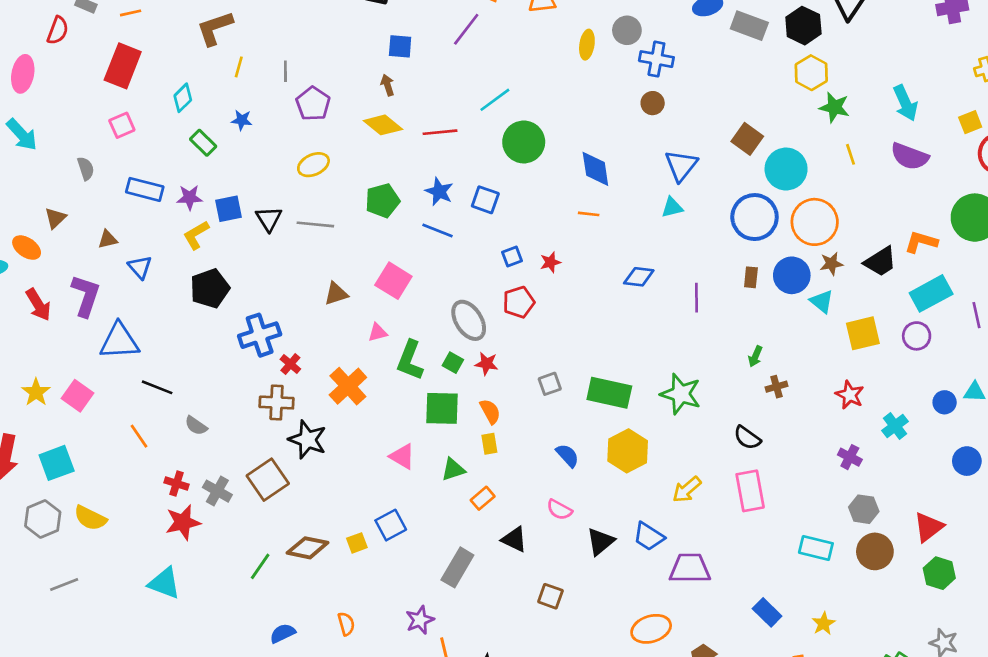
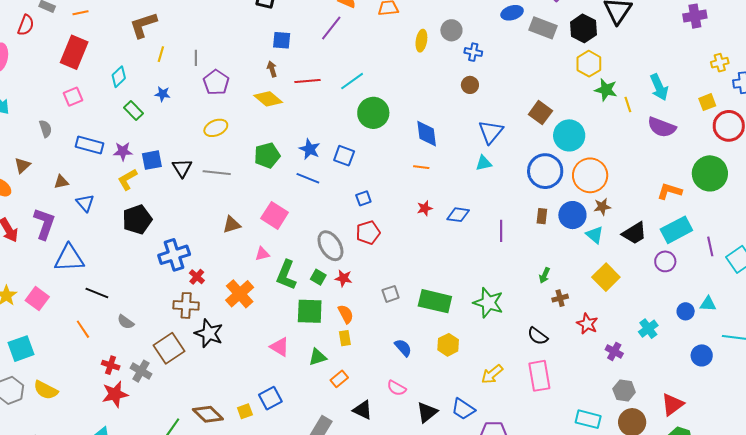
blue cross: (656, 59) -> (473, 52), size x0.7
red line: (440, 132) -> (308, 81), moved
yellow line: (850, 154) -> (628, 104), moved
red star: (550, 262) -> (425, 208), moved
black trapezoid: (880, 262) -> (634, 233), moved
yellow square: (863, 333) -> (606, 277), moved, turned -32
red star: (850, 395) -> (587, 324), moved
yellow hexagon: (628, 451) -> (448, 345), size x0.7
brown square: (268, 480) -> (169, 348), moved
brown diamond: (308, 548) -> (208, 414), turned 32

